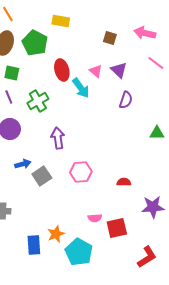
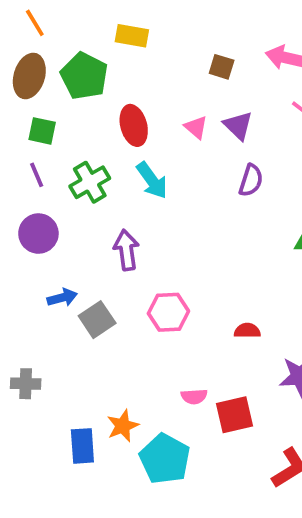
cyan arrow: (81, 88) -> (152, 180), moved

